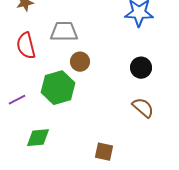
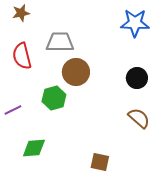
brown circle: (80, 62) -> (76, 72), size x1.4
green hexagon: (58, 88) -> (54, 98), size x0.7

